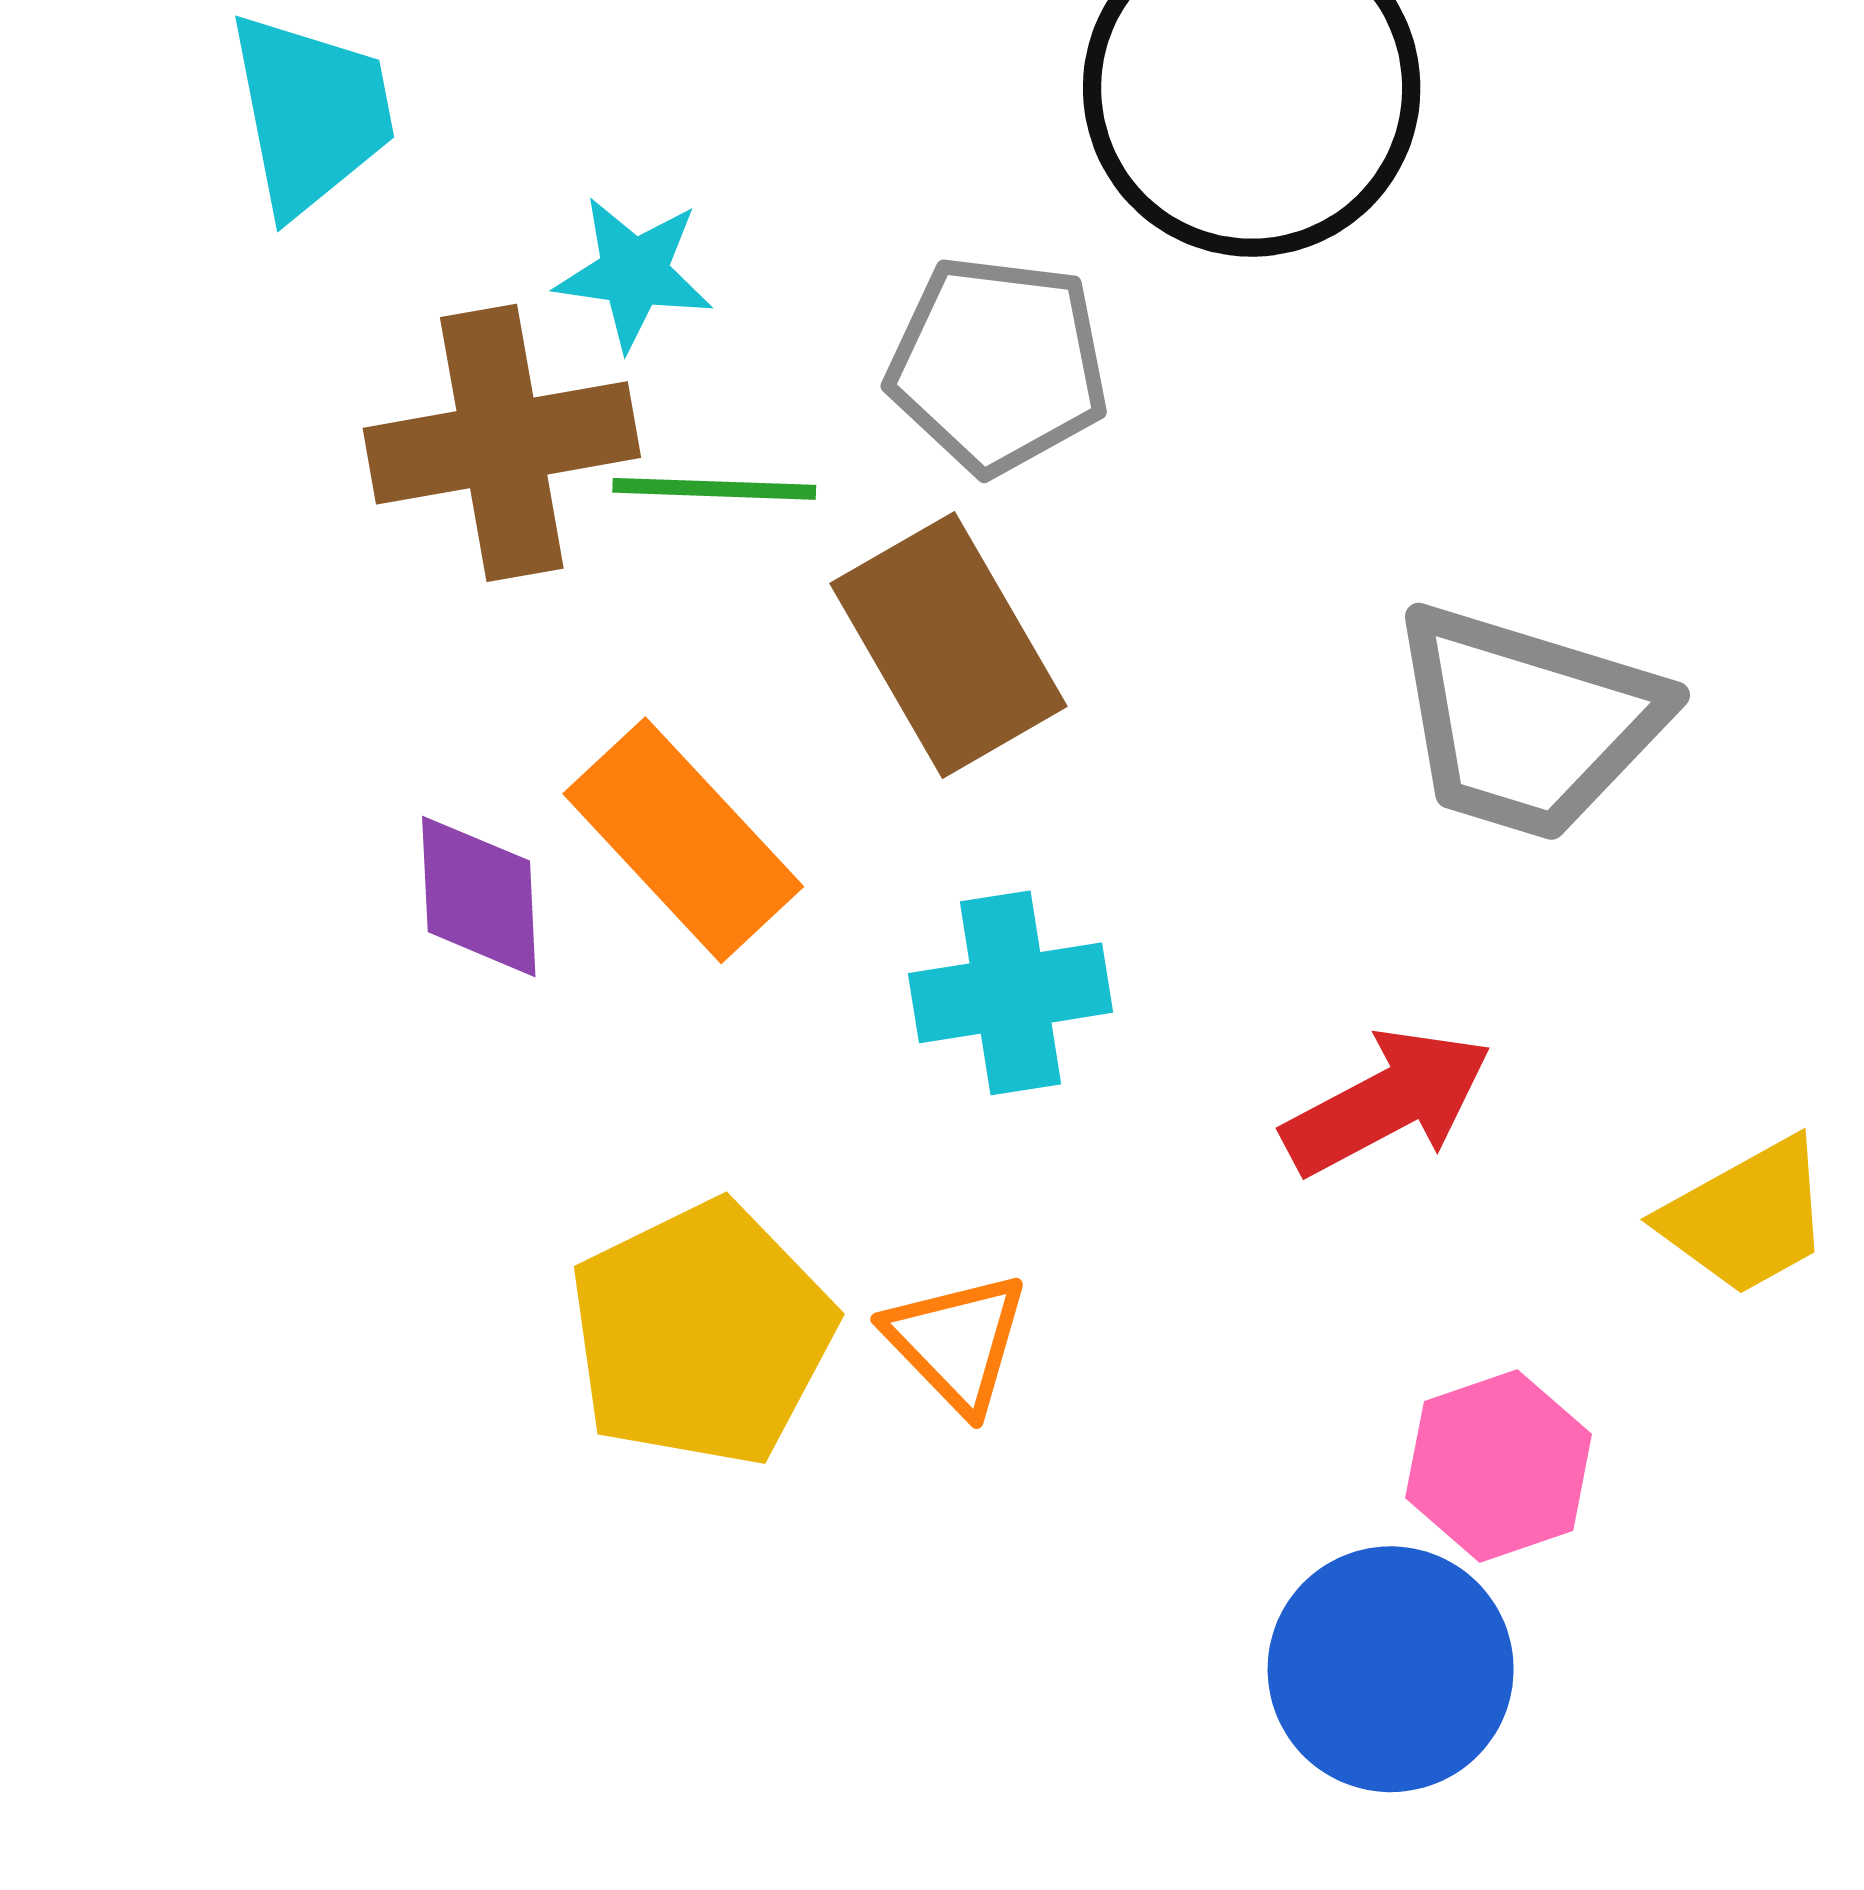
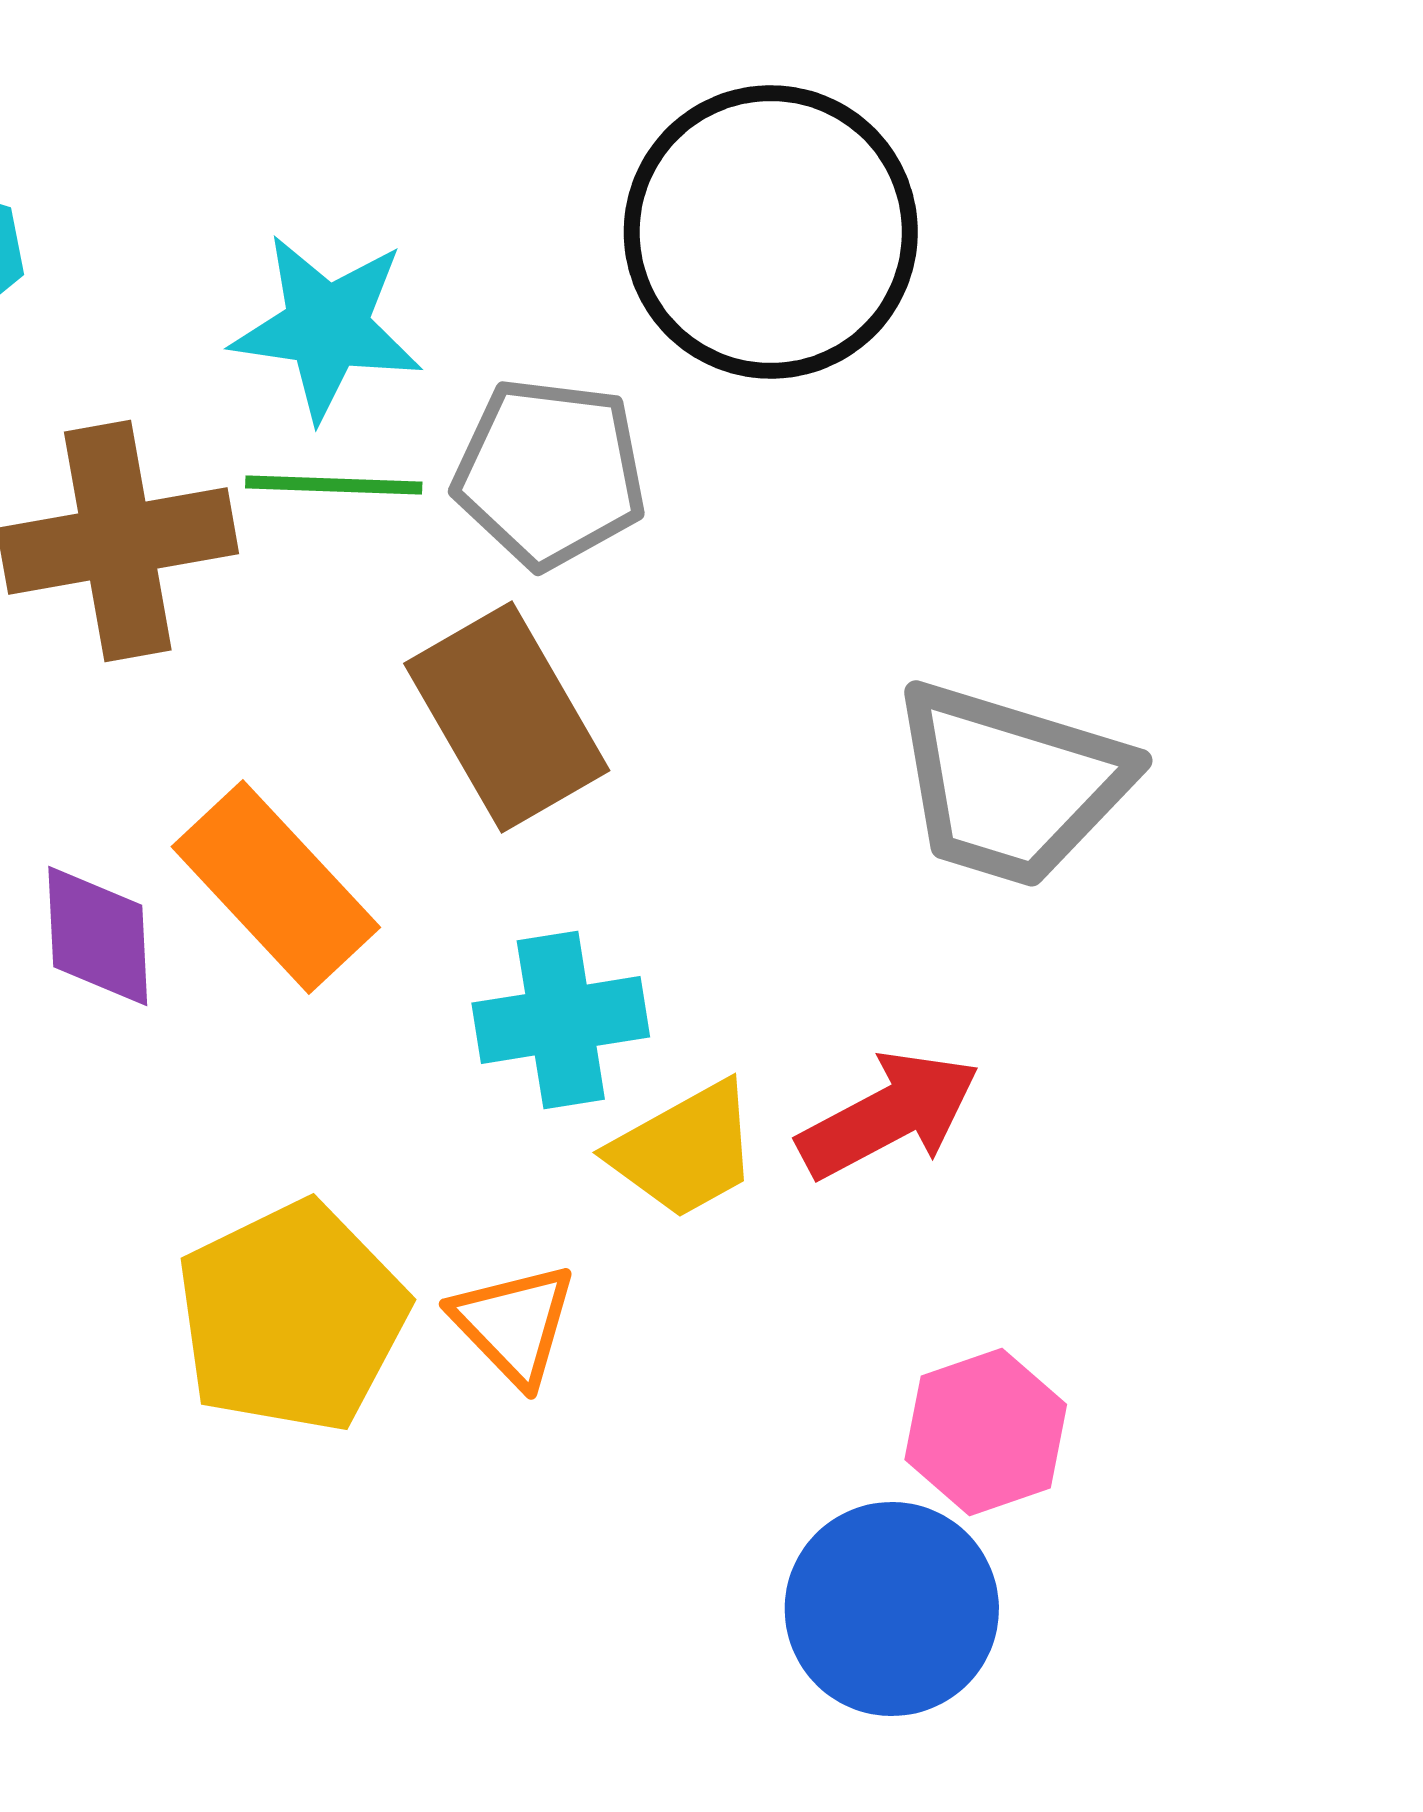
cyan star: (634, 273) -> (327, 327), moved, size x1.4
green line: (714, 489) -> (334, 485), moved
yellow trapezoid: (1747, 1217) -> (685, 1150), moved

